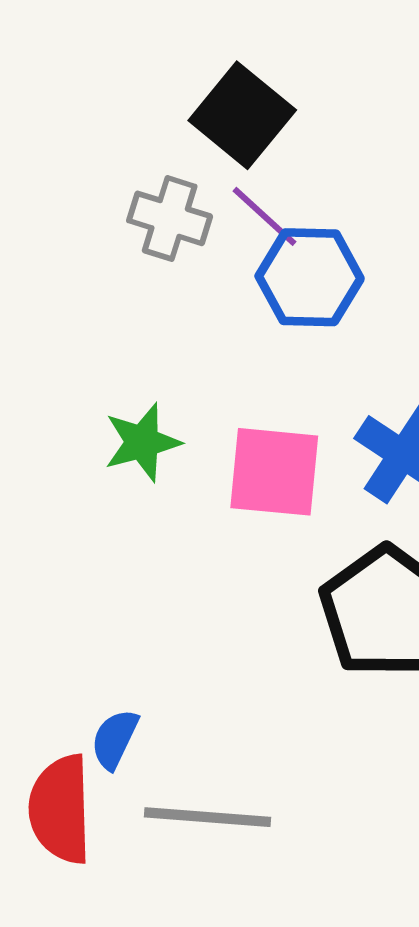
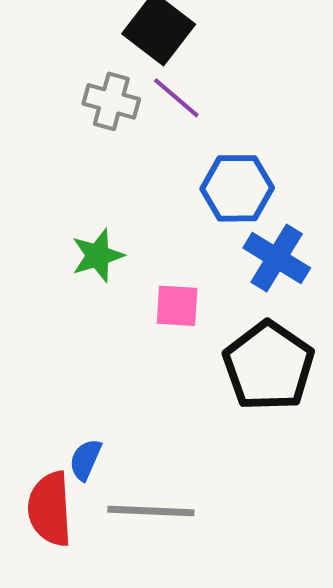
blue hexagon: (310, 277) -> (237, 188), moved
pink square: (274, 472) -> (177, 306), moved, size x0.7

